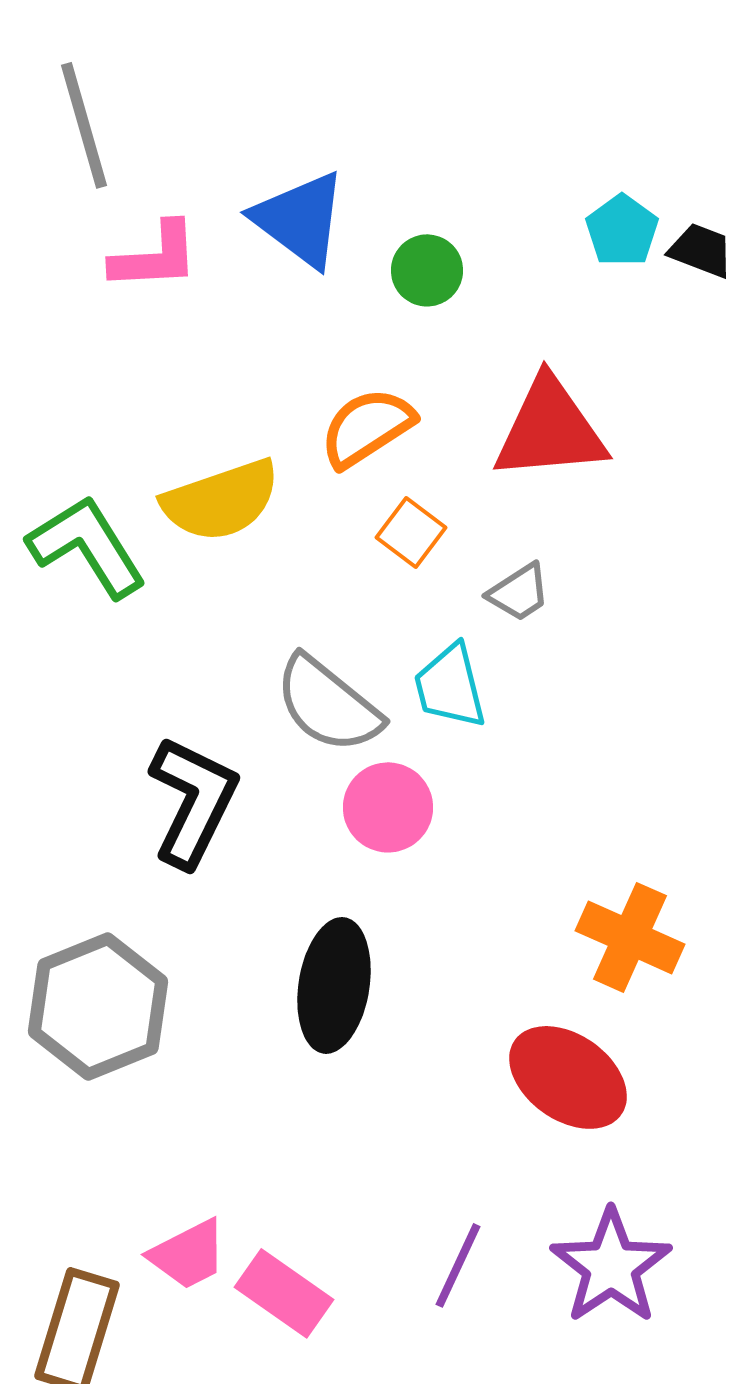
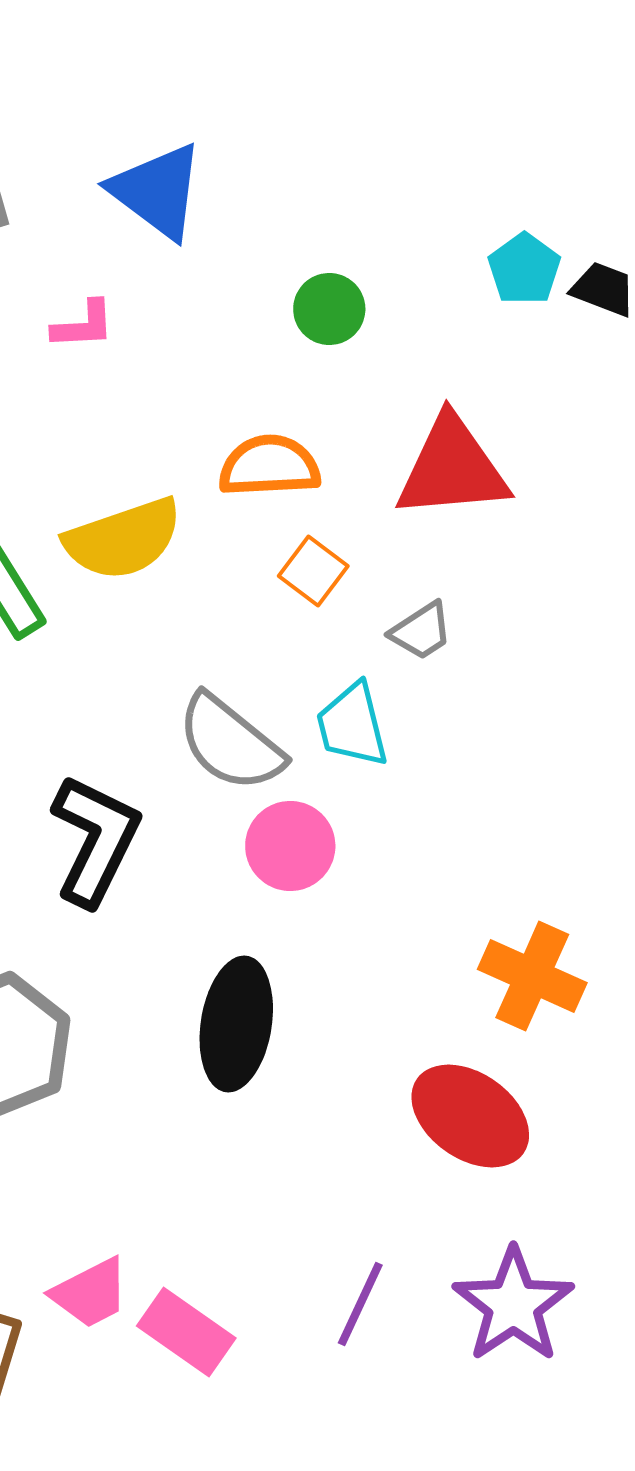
blue triangle: (300, 219) -> (157, 191), moved
pink L-shape: (155, 256) -> (83, 325), moved, size x0.7
orange semicircle: (367, 427) -> (269, 466), turned 30

